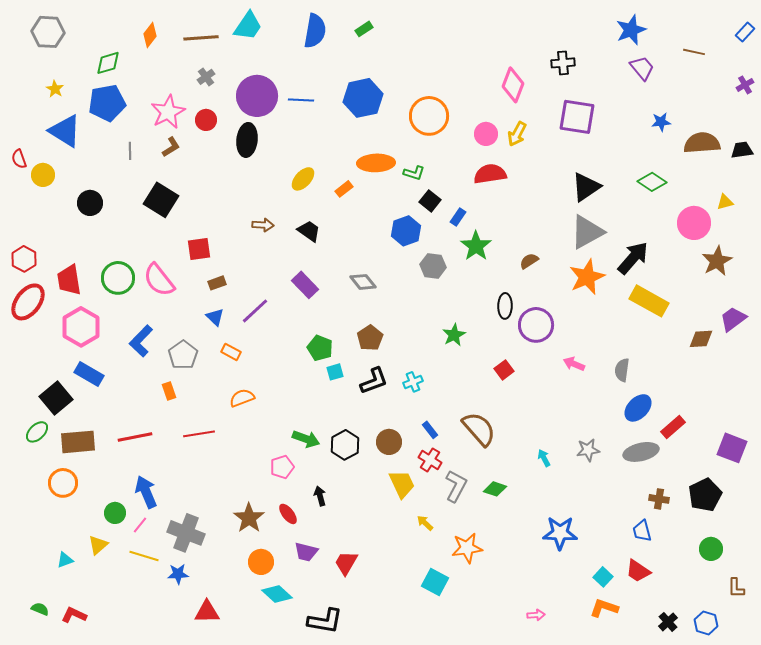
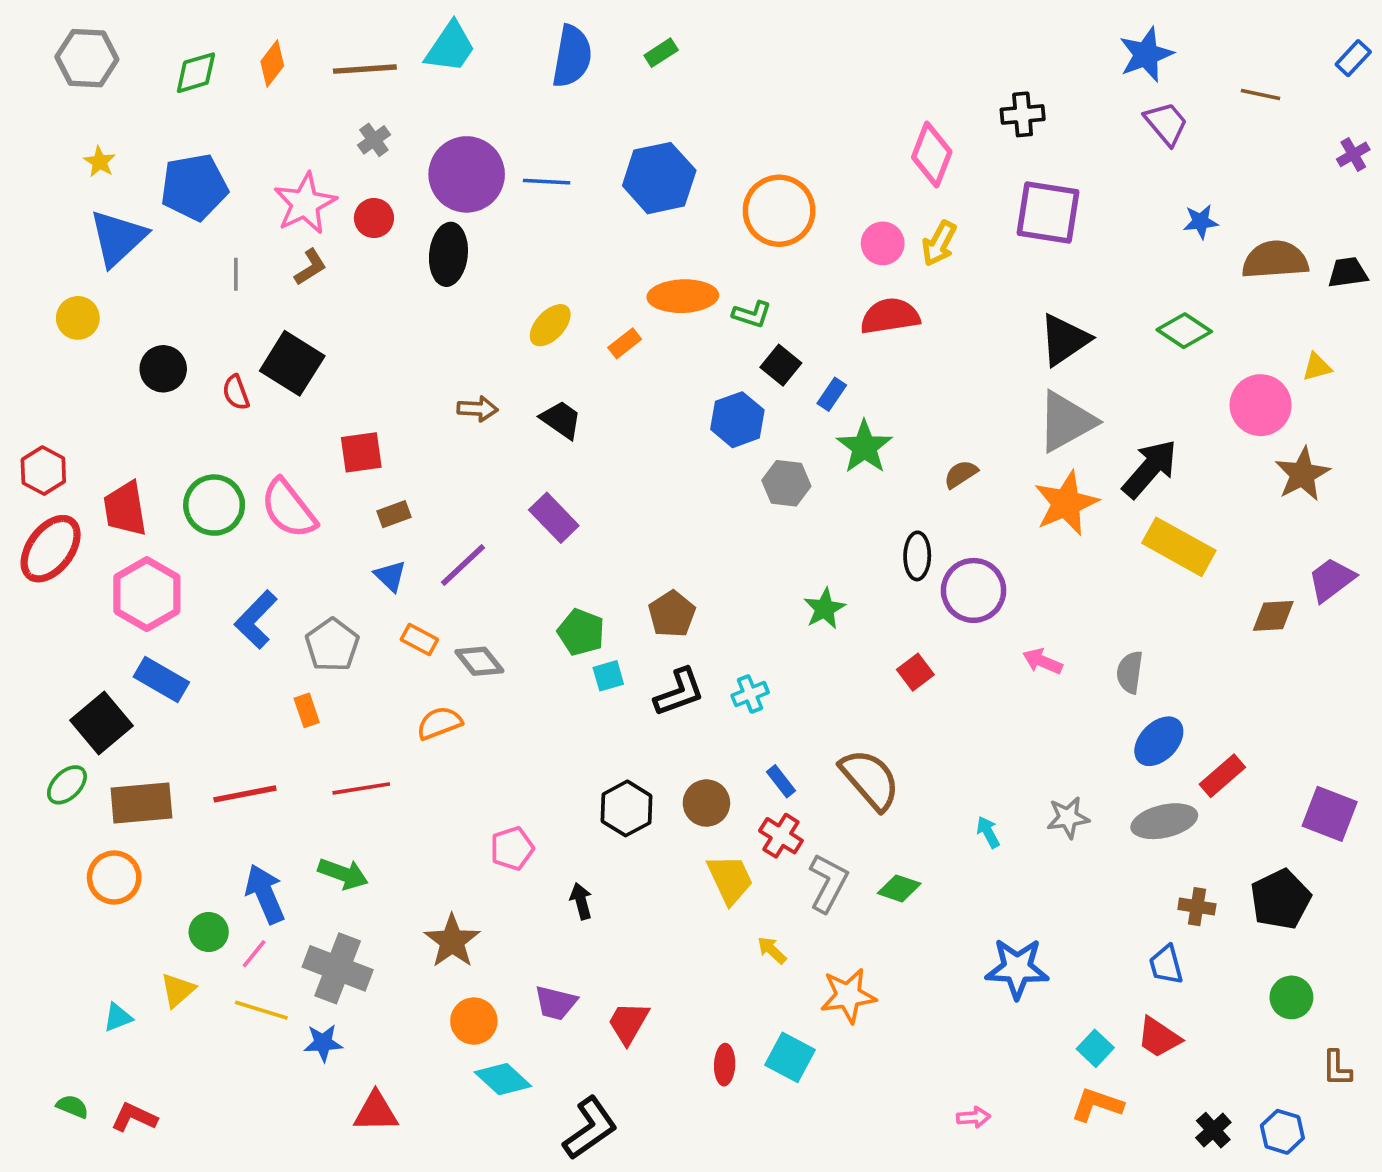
green diamond: (108, 63) -> (196, 73), moved
blue triangle: (65, 131) -> (118, 238), turned 45
red semicircle: (19, 159) -> (236, 392), moved
gray diamond: (363, 282) -> (479, 661), moved
green arrow: (306, 439) -> (343, 874), moved
red ellipse: (288, 514) -> (725, 1065), moved, turned 40
black L-shape: (325, 621) -> (590, 1128), turned -45

